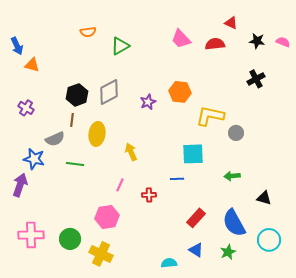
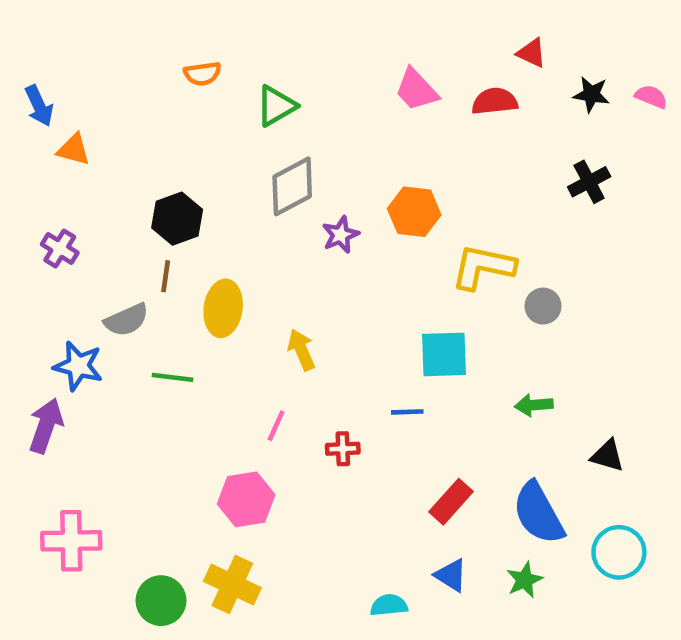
gray diamond: (109, 92) -> (292, 186), moved
green circle: (70, 239) -> (161, 601), moved

